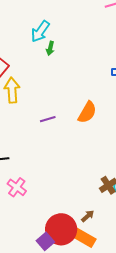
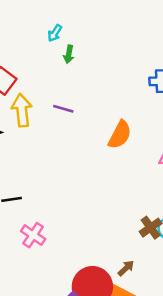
cyan arrow: (40, 31) -> (55, 33), size x0.6
purple line: (48, 119) -> (63, 109), moved, turned 35

